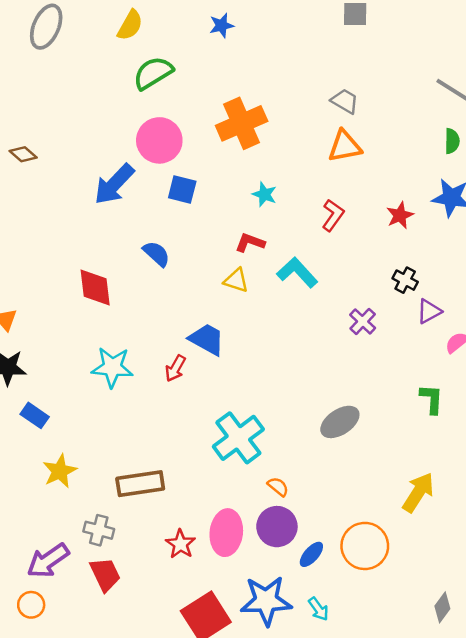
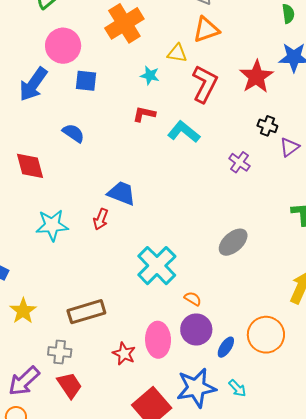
red L-shape: (333, 215) -> (205, 84), size x1.5
red star: (400, 215) -> (256, 77), size x1.6
yellow triangle: (236, 280) -> (177, 53), moved

